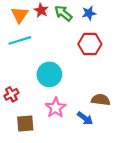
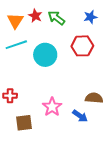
blue star: (89, 13) -> (90, 17), moved
cyan circle: (49, 74) -> (45, 55), moved
red cross: (11, 94) -> (10, 96), turned 32

